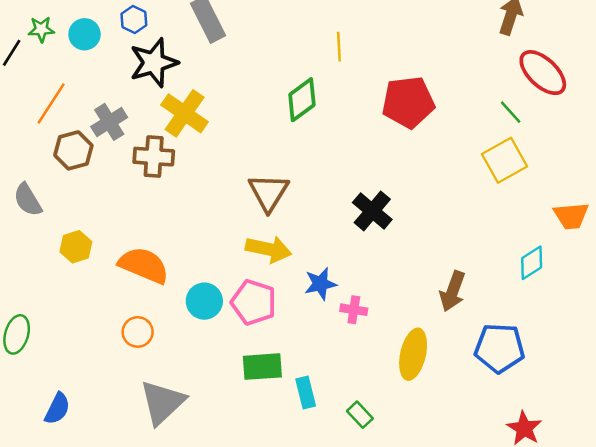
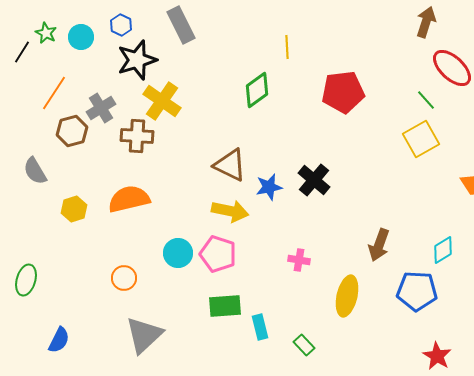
green star: (41, 29) -> (46, 33), turned 30
brown triangle: (269, 192) -> (230, 165), turned -36
cyan diamond: (532, 263) -> (443, 250), moved
orange semicircle: (144, 265) -> (129, 199), moved, turned -36
blue star: (320, 284) -> (269, 187), moved

